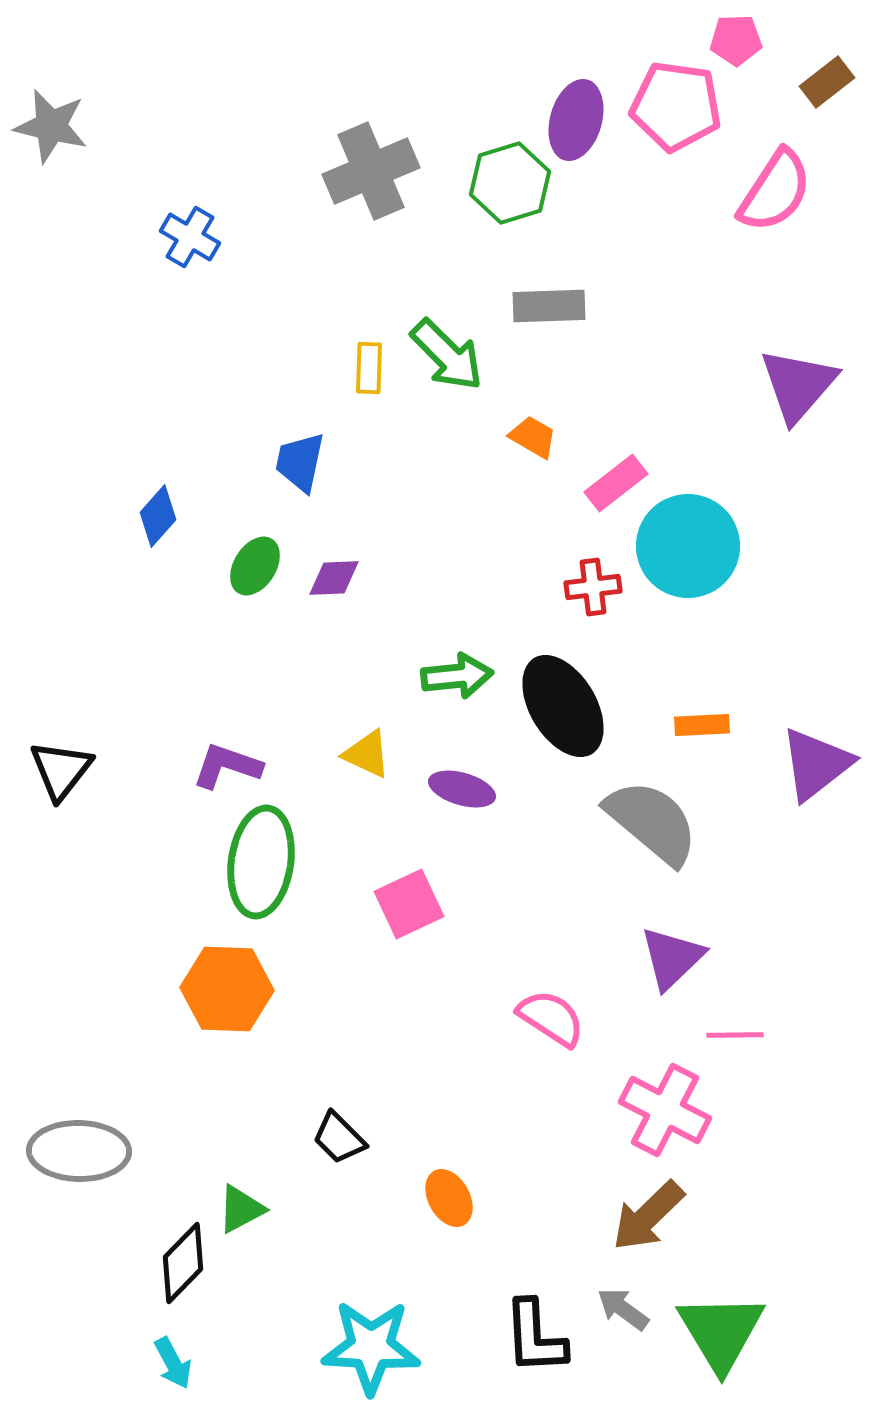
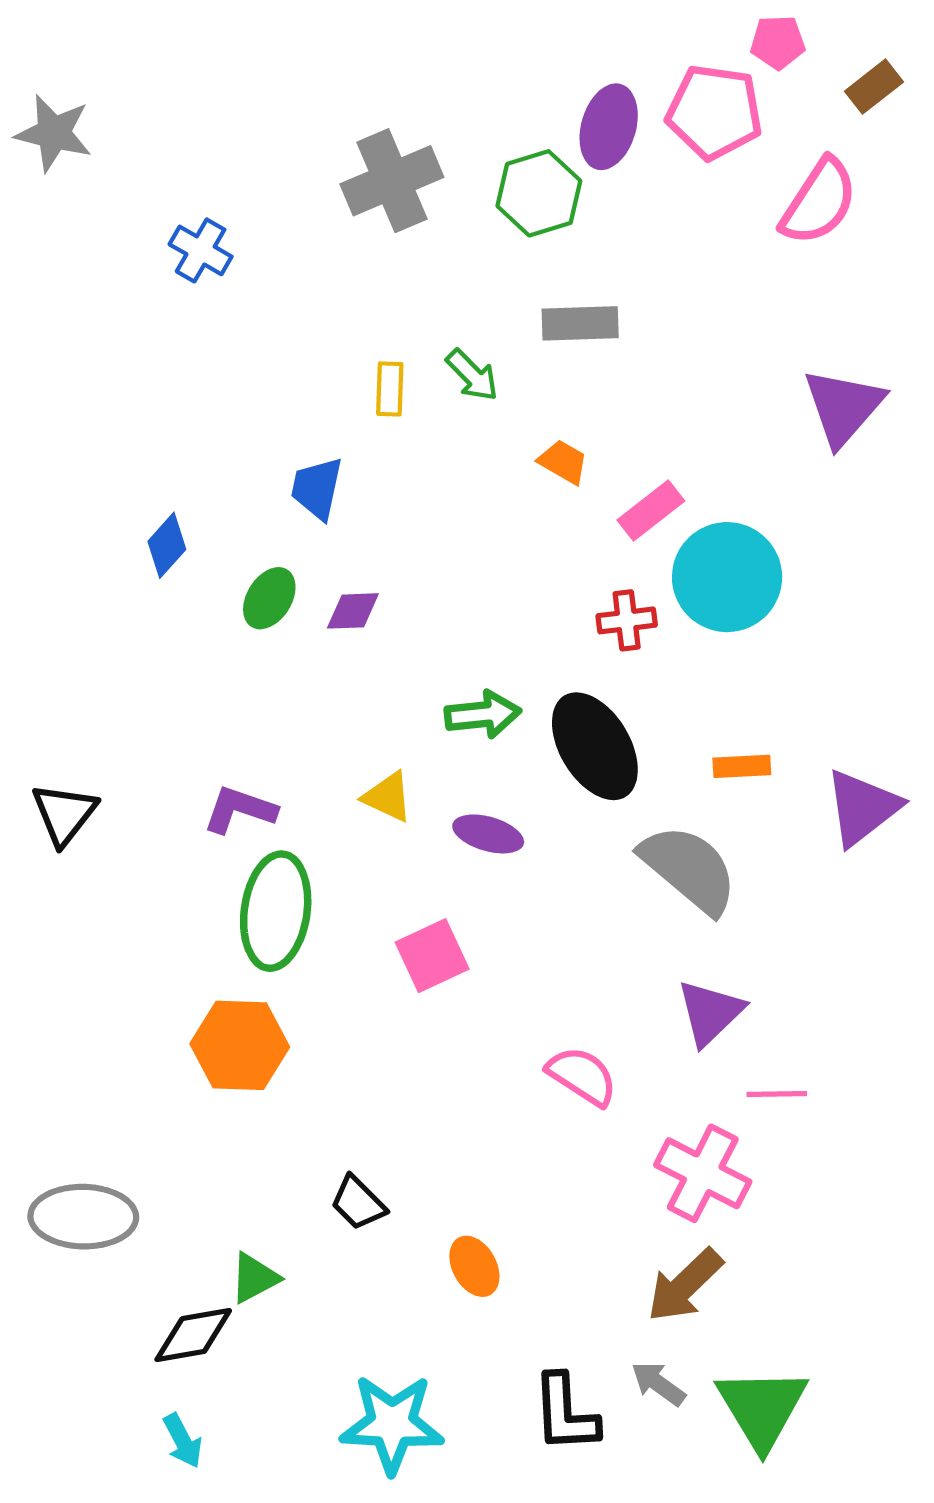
green arrow: (447, 355) -> (472, 375), size x0.7
black diamond: (183, 1263) -> (193, 1335), turned 36

